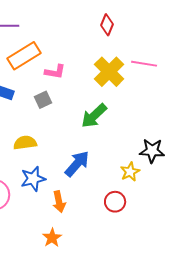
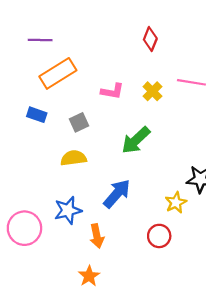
pink L-shape: (55, 72) -> (112, 91), moved
yellow cross: (109, 72) -> (152, 91), size x0.6
yellow semicircle: (25, 143) -> (73, 158), moved

